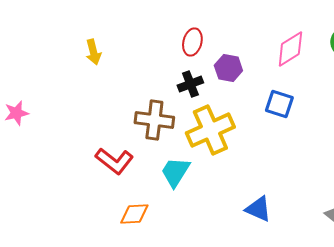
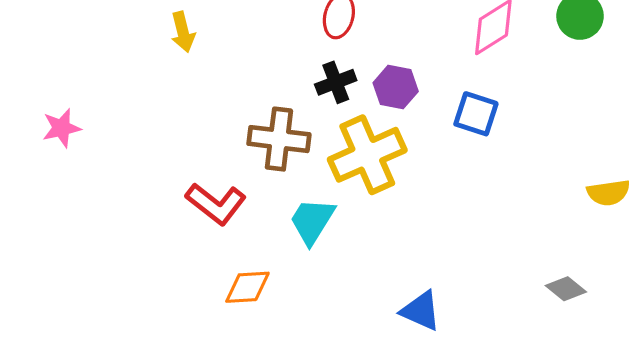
purple hexagon: (228, 68) -> (396, 87), moved
blue triangle: (258, 209) -> (421, 311), moved

